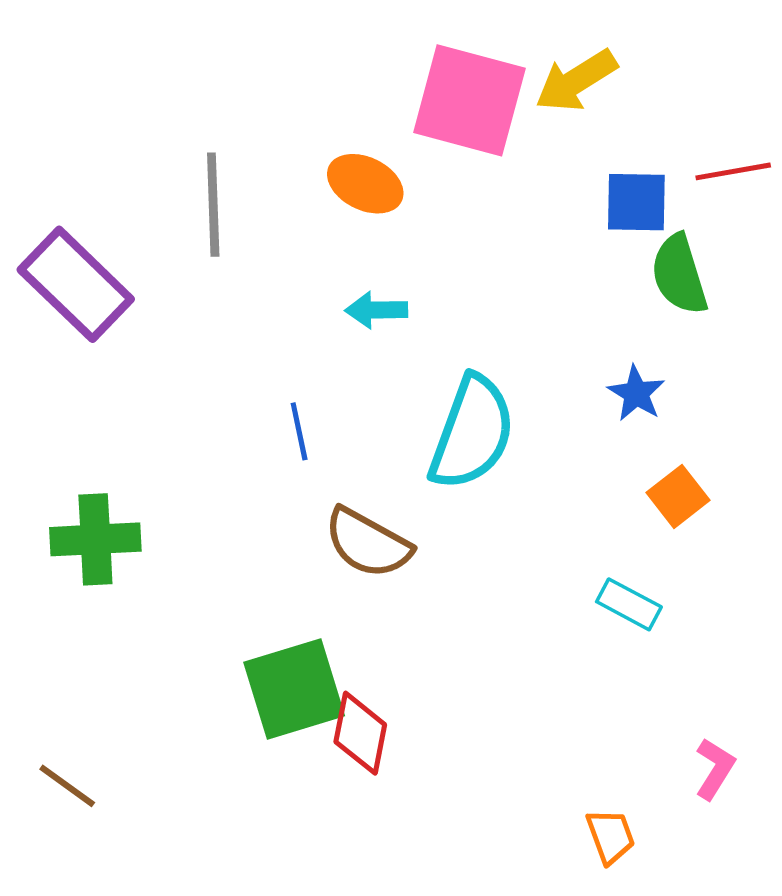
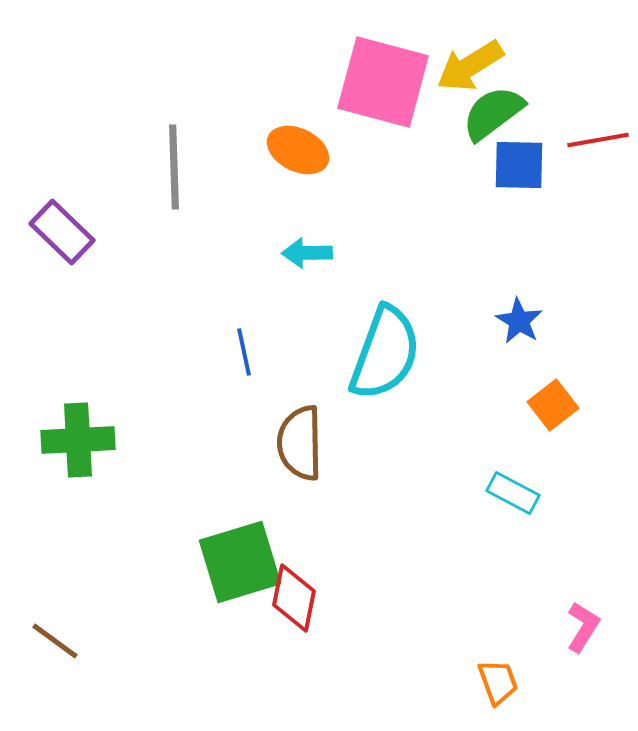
green semicircle: (679, 274) -> (493, 113), moved, turned 70
purple rectangle: (76, 284) -> (62, 232), size x0.7
brown semicircle: (368, 543) -> (300, 443), turned 60

